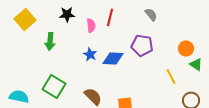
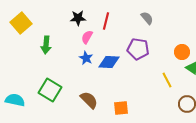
black star: (67, 14) -> (78, 18), moved
pink semicircle: (91, 25) -> (87, 37), moved, turned -144

